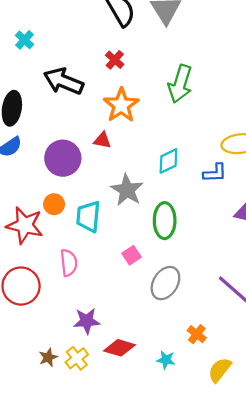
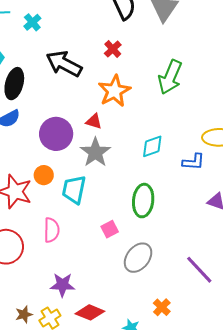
gray star: (127, 190) -> (95, 152), moved

